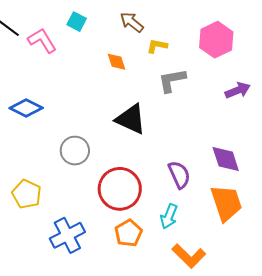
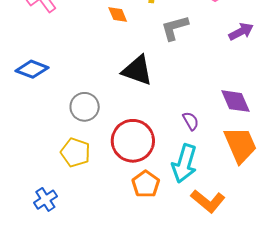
purple semicircle: (179, 175) -> (191, 121), size x0.7
yellow pentagon: (27, 194) -> (75, 153), moved
cyan arrow: (169, 216) -> (184, 164), size x1.5
blue cross: (67, 235) -> (45, 200), moved, size x0.7

